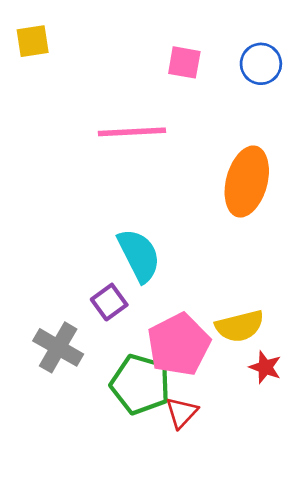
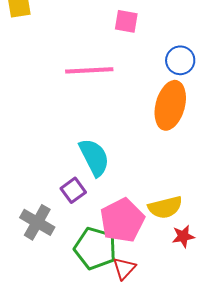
blue circle: (261, 64) -> (180, 60), moved
red star: (265, 367) -> (183, 236), turned -30

